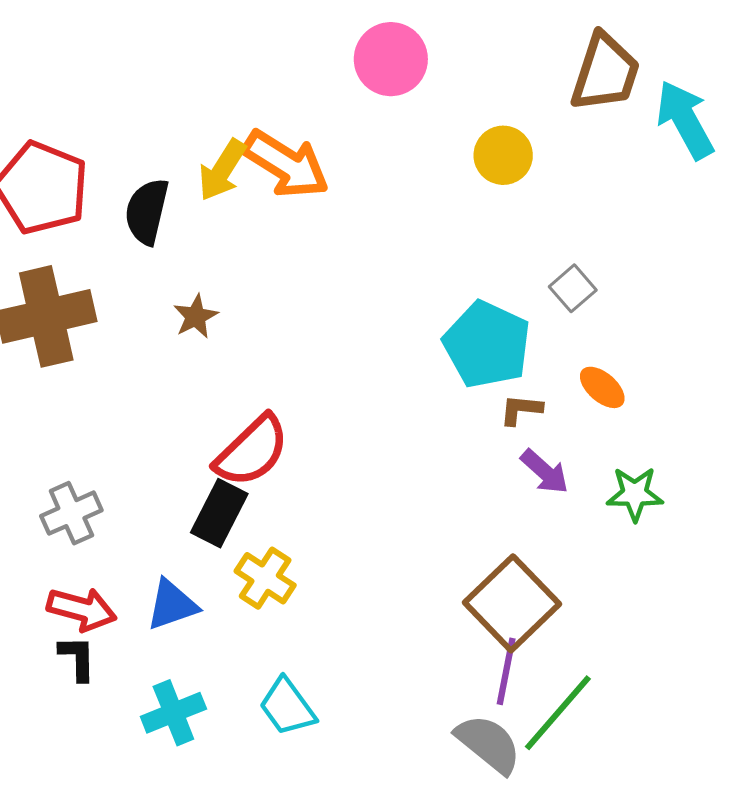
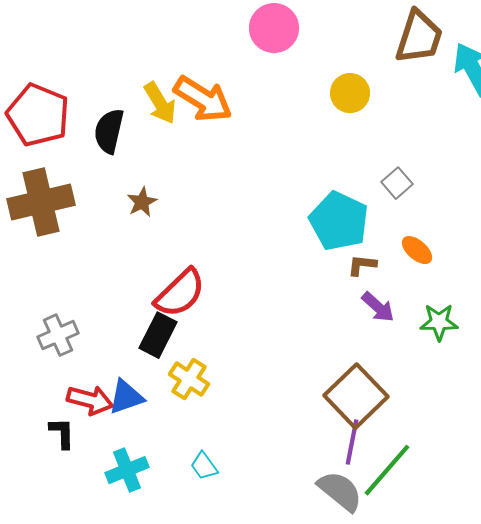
yellow arrow: (222, 170) -> (160, 103), turned -63
red arrow: (82, 609) -> (90, 400), moved
cyan trapezoid: (287, 707) -> (204, 466), size x0.7

